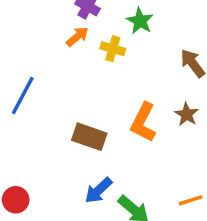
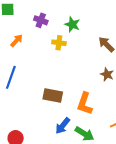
orange arrow: (77, 37) -> (17, 41), moved
orange L-shape: (143, 122) -> (85, 104), moved

